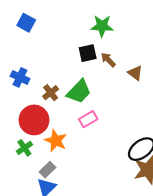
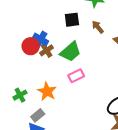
black square: (88, 53) -> (72, 20), moved
blue cross: (20, 77) -> (41, 39), moved
red circle: (34, 120) -> (31, 46), moved, size x0.7

